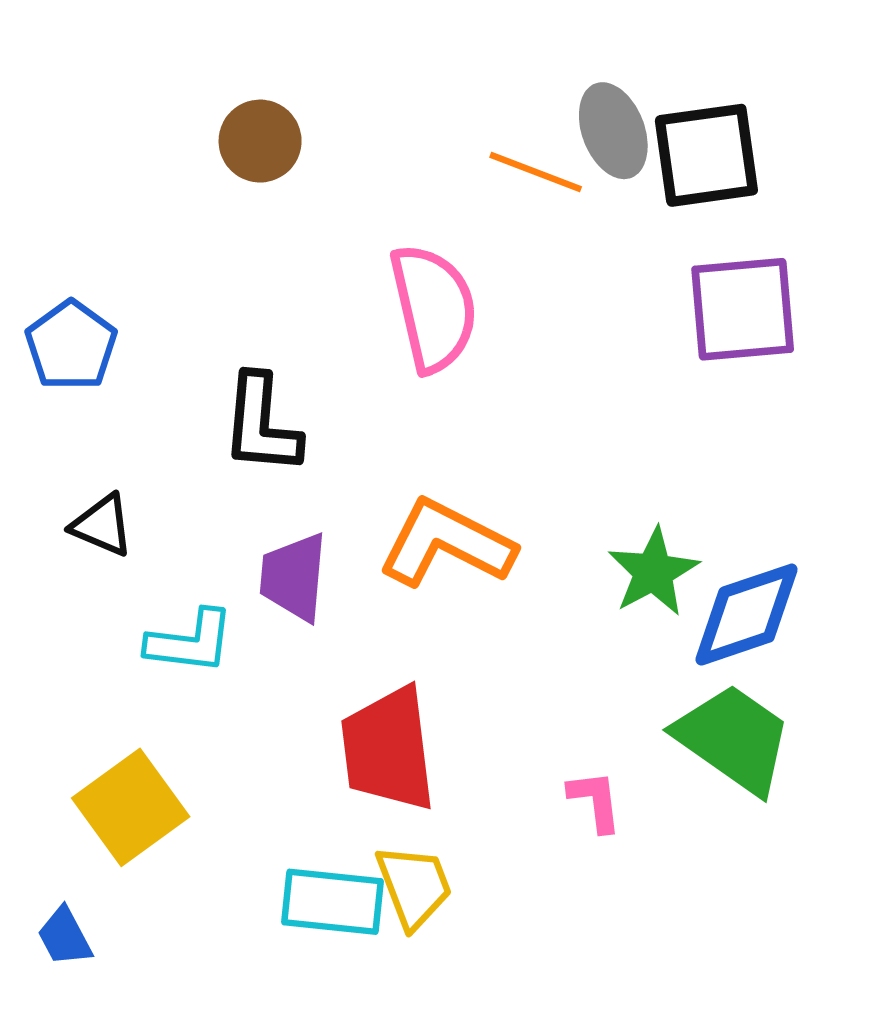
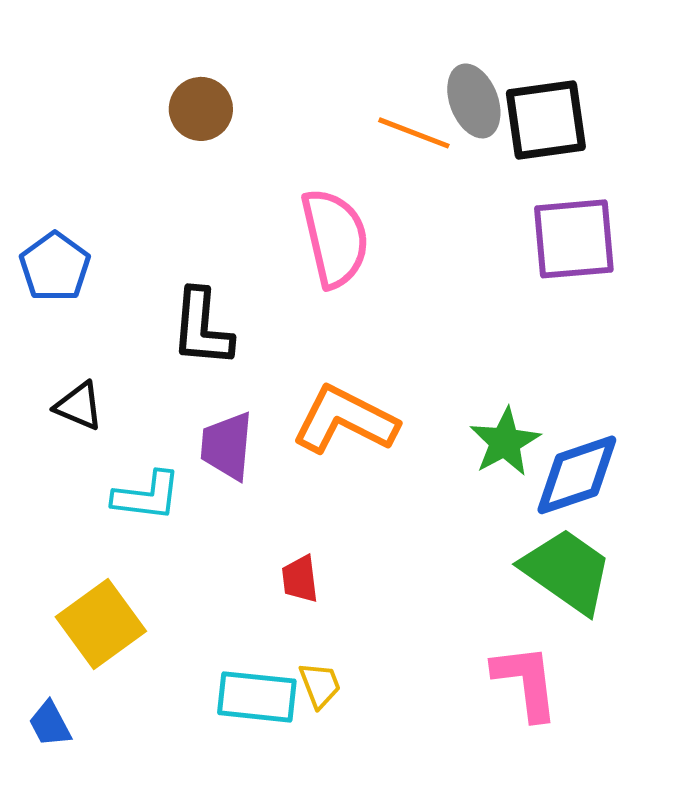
red trapezoid: (388, 749) -> (300, 579), size x0.5
pink L-shape: (595, 801) -> (526, 682), moved, size x1.6
yellow trapezoid: (414, 886) -> (320, 685), size x0.7

